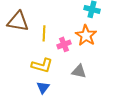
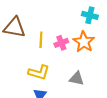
pink cross: (64, 44) -> (61, 43), moved

